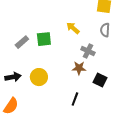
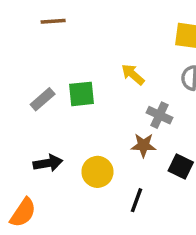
black arrow: (13, 77) -> (48, 163), moved
yellow circle: (39, 77) -> (97, 172), moved

